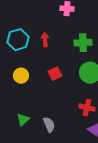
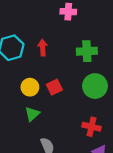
yellow circle: (21, 76) -> (30, 87), moved
green triangle: (23, 120) -> (32, 114), moved

